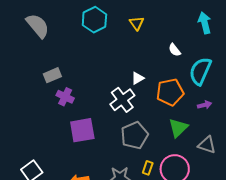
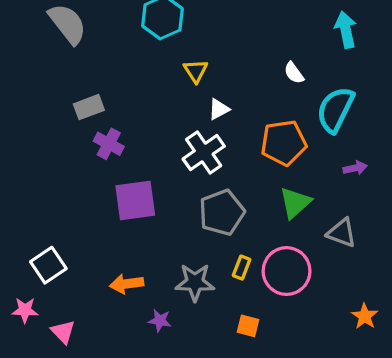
yellow triangle: (137, 23) -> (196, 71), moved
white triangle: (138, 78) -> (219, 109), moved
purple arrow: (205, 105) -> (355, 168), moved

